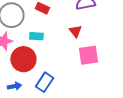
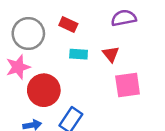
cyan rectangle: (36, 36) -> (79, 54), moved

